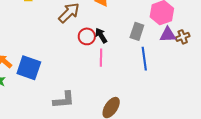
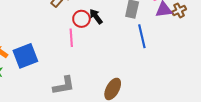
pink line: (101, 58) -> (71, 38), moved
blue square: (29, 68) -> (25, 56), turned -35

